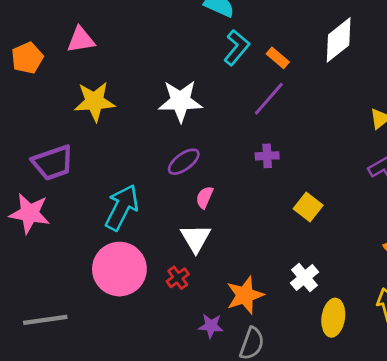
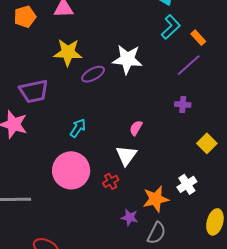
purple ellipse: (184, 162) -> (93, 74), moved
cyan arrow: (122, 207) -> (78, 128), size x0.6
white cross: (304, 278) -> (187, 184), moved

